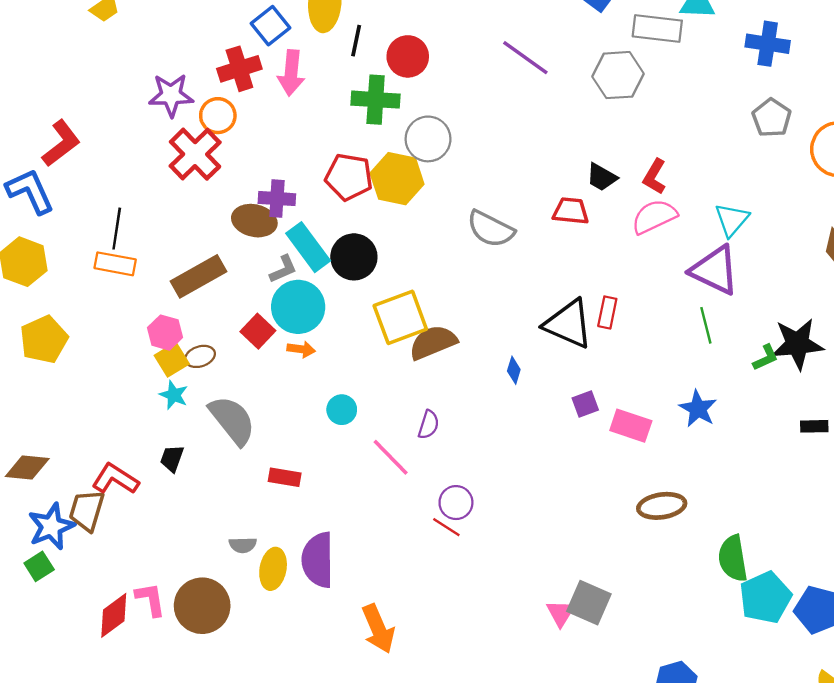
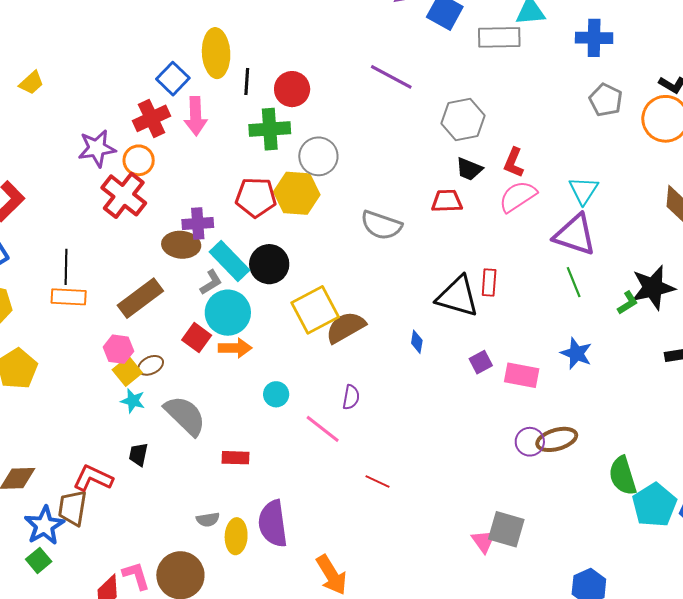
gray hexagon: (618, 75) -> (463, 119), moved
orange arrow: (301, 349) -> (235, 348), size x1.4
purple circle: (456, 503) -> (530, 442), moved

